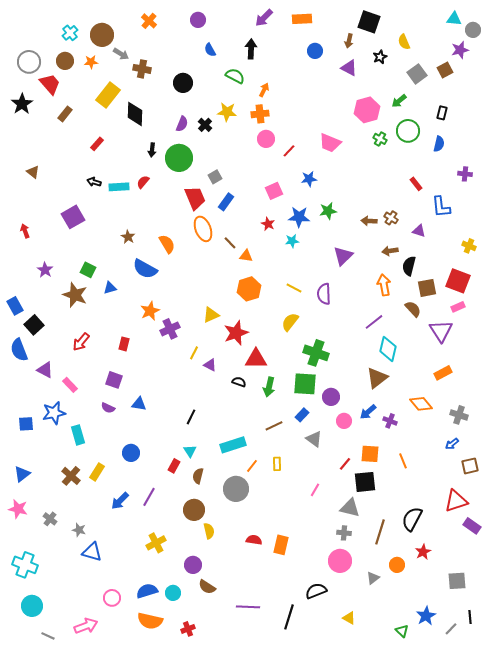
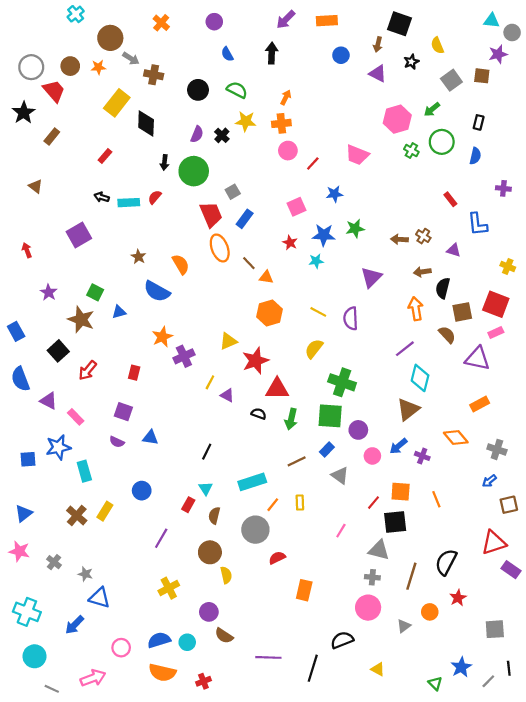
cyan cross: (70, 33) -> (76, 14), moved
brown square: (445, 70) -> (482, 76), turned 35
green semicircle: (235, 76) -> (237, 90), moved
brown rectangle: (65, 114) -> (52, 136), moved
black square: (34, 325) -> (58, 351), moved
purple triangle: (441, 331) -> (477, 358), turned -45
blue arrow: (120, 501) -> (75, 625), moved
red semicircle: (254, 540) -> (277, 558), moved, turned -35

